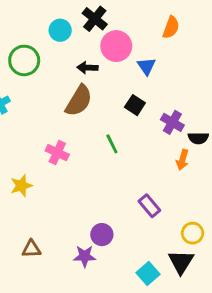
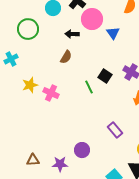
brown semicircle: (79, 101) -> (66, 57), size x0.6
black square: (135, 105) -> (105, 76), moved
yellow star: (21, 186) -> (30, 85), moved
purple star: (85, 256) -> (60, 164), moved

